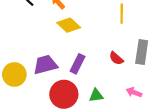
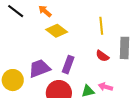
yellow line: (122, 14) -> (101, 26), moved
pink arrow: (134, 92) -> (105, 87), moved

